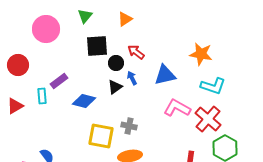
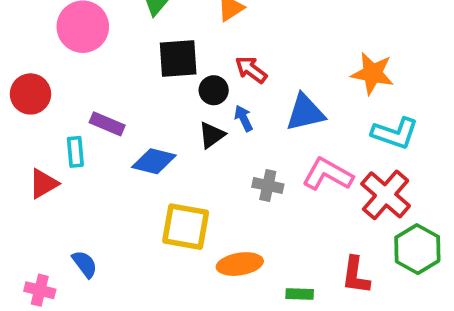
purple rectangle: (59, 81) -> (107, 124), turned 60
red triangle: (15, 106) -> (44, 184), moved
gray cross: (129, 126) -> (268, 186), moved

